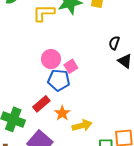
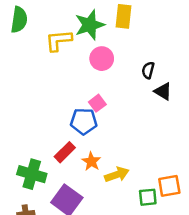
pink circle: (51, 59) -> (102, 59), moved

